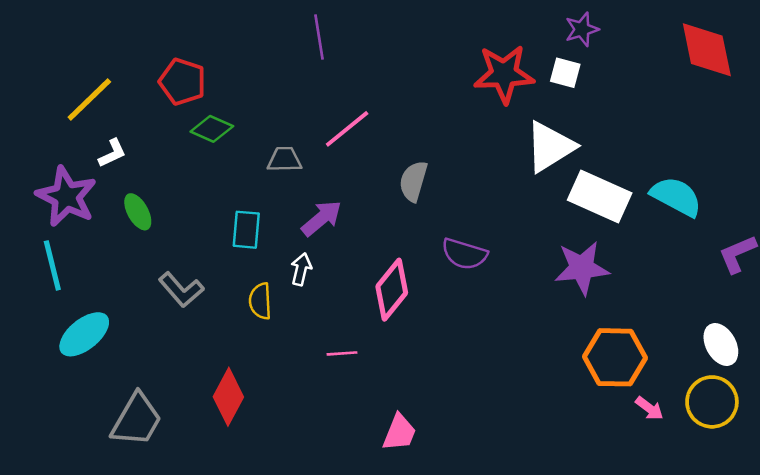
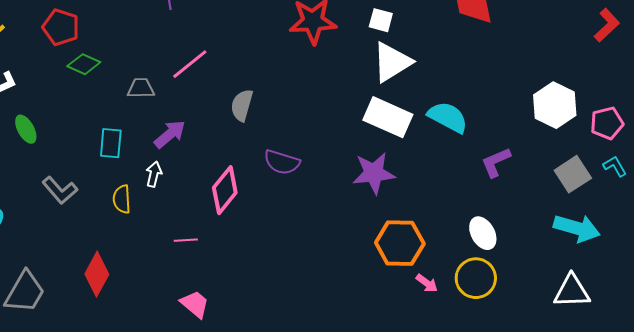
white square: (565, 73) -> (381, 20), moved
white triangle: (550, 147) -> (392, 62), moved
pink trapezoid: (399, 433) -> (195, 304), moved, turned -72

